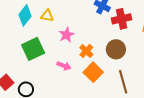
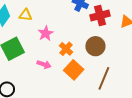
brown line: (123, 82) -> (104, 78), turned 40

